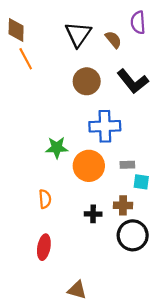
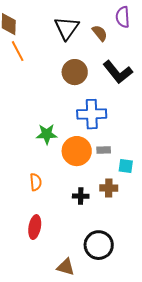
gray rectangle: (127, 165) -> (104, 150), moved
black circle: (133, 235) -> (99, 245), moved

